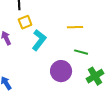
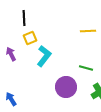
yellow line: (75, 27) -> (88, 31), moved

